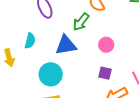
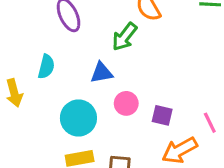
blue triangle: (66, 45) -> (102, 73), size x0.7
pink circle: (106, 45) -> (126, 103), moved

